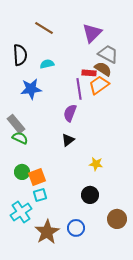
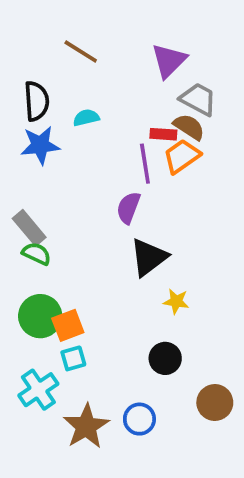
blue star: (31, 89) -> (40, 145), moved
black triangle: (68, 140) -> (149, 257), moved, size x1.6
green circle: (22, 172) -> (40, 316), size x1.5

